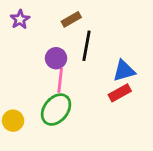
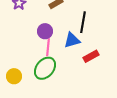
black line: (87, 46) -> (83, 22), moved
blue triangle: (124, 71) -> (72, 40), moved

